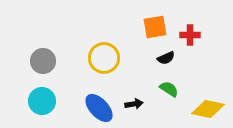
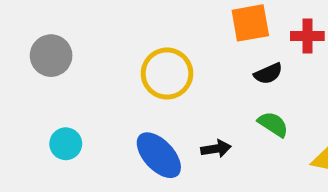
gray circle: (43, 61) -> (51, 56), moved
cyan circle: (42, 101) -> (66, 144), size x0.7

